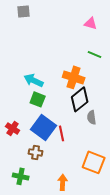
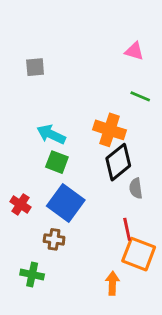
gray square: (24, 11) -> (35, 67), moved
red line: (62, 133) -> (127, 229), moved
orange arrow: (63, 182) -> (112, 283), moved

